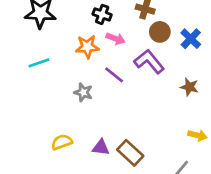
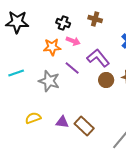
brown circle: (160, 32) -> (106, 80), moved
cyan line: (39, 63) -> (16, 73), moved
gray star: (83, 92) -> (49, 81), size x1.5

